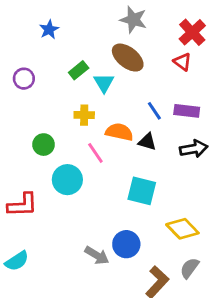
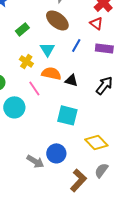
cyan triangle: (104, 83) -> (47, 49), moved
blue line: (154, 111) -> (76, 45), moved, turned 64
purple rectangle: (187, 111) -> (104, 48), moved
yellow cross: (84, 115) -> (26, 61), turned 32
black arrow: (194, 149) -> (104, 85), turned -42

